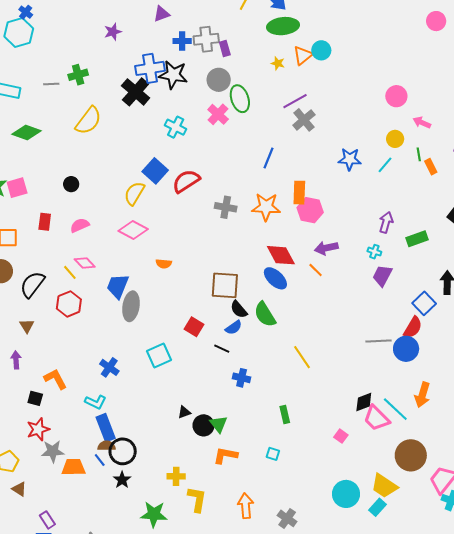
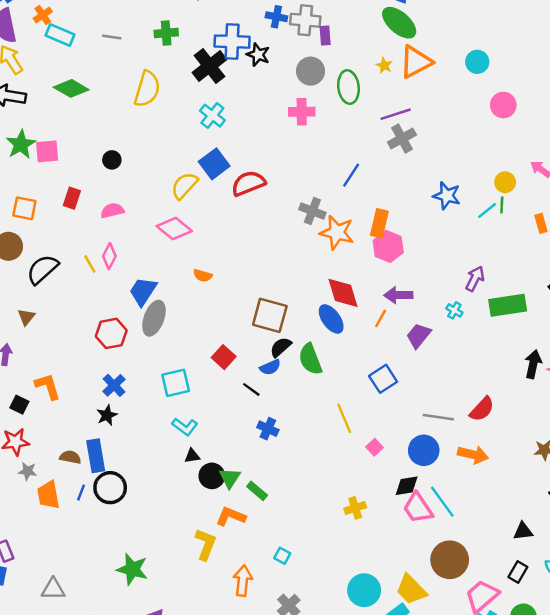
green ellipse: (283, 26) -> (399, 23), turned 36
cyan circle: (321, 50) -> (477, 62), moved
orange triangle: (303, 55) -> (416, 62), size x1.4
green cross: (78, 75) -> (166, 33), moved
black star: (173, 75) -> (258, 55), size x0.7
pink circle: (396, 96) -> (503, 105), moved
green ellipse: (240, 99) -> (348, 87), moved
pink cross: (218, 114) -> (302, 112), turned 35
yellow semicircle: (88, 121) -> (147, 89), turned -32
cyan cross: (176, 127) -> (212, 116), moved
green line: (419, 154) -> (502, 205), moved
gray cross: (226, 207) -> (312, 211), moved
green rectangle: (417, 239) -> (508, 305), size x1.4
pink diamond: (85, 263) -> (109, 256), turned 60
orange line: (316, 270) -> (381, 318), turned 63
purple trapezoid: (382, 276) -> (418, 336), moved
blue square: (424, 303) -> (383, 379), moved
red hexagon: (69, 304) -> (111, 333), moved
black semicircle: (239, 309) -> (281, 347), turned 78
blue circle: (406, 349) -> (424, 450), moved
orange arrow: (422, 395) -> (473, 455), moved, turned -105
cyan L-shape: (96, 402) -> (185, 427), moved
green rectangle: (285, 415) -> (257, 491), moved, turned -48
pink square: (341, 436) -> (374, 447), moved
brown semicircle: (107, 446) -> (70, 457), moved
gray star: (53, 451) -> (28, 471), size x0.7
cyan square: (273, 454) -> (282, 556), moved
blue line: (100, 460) -> (81, 493), turned 48
orange trapezoid: (73, 467) -> (48, 495), turned -110
yellow cross: (176, 476) -> (355, 508), moved, turned -30
black star: (122, 480) -> (107, 415), moved
yellow L-shape: (197, 499) -> (206, 544), moved

